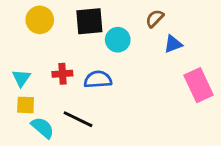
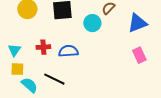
cyan circle: (118, 40) -> (92, 23), moved
blue triangle: (173, 44) -> (137, 23), moved, size x1.5
pink rectangle: (199, 85) -> (139, 55), size x0.7

